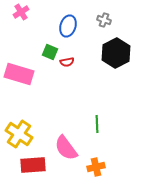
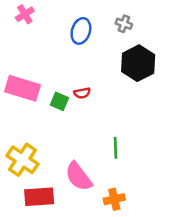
green square: (50, 52) -> (59, 101), moved
red semicircle: (67, 62) -> (82, 93), moved

